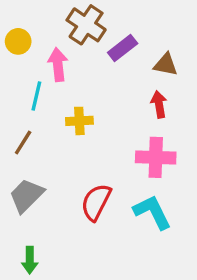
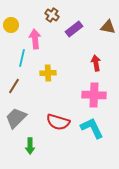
brown cross: (86, 25) -> (52, 15), size x0.6
brown triangle: (166, 65) -> (108, 27), moved
red semicircle: (96, 202) -> (58, 122), turned -100
green arrow: (30, 260) -> (30, 146), moved

